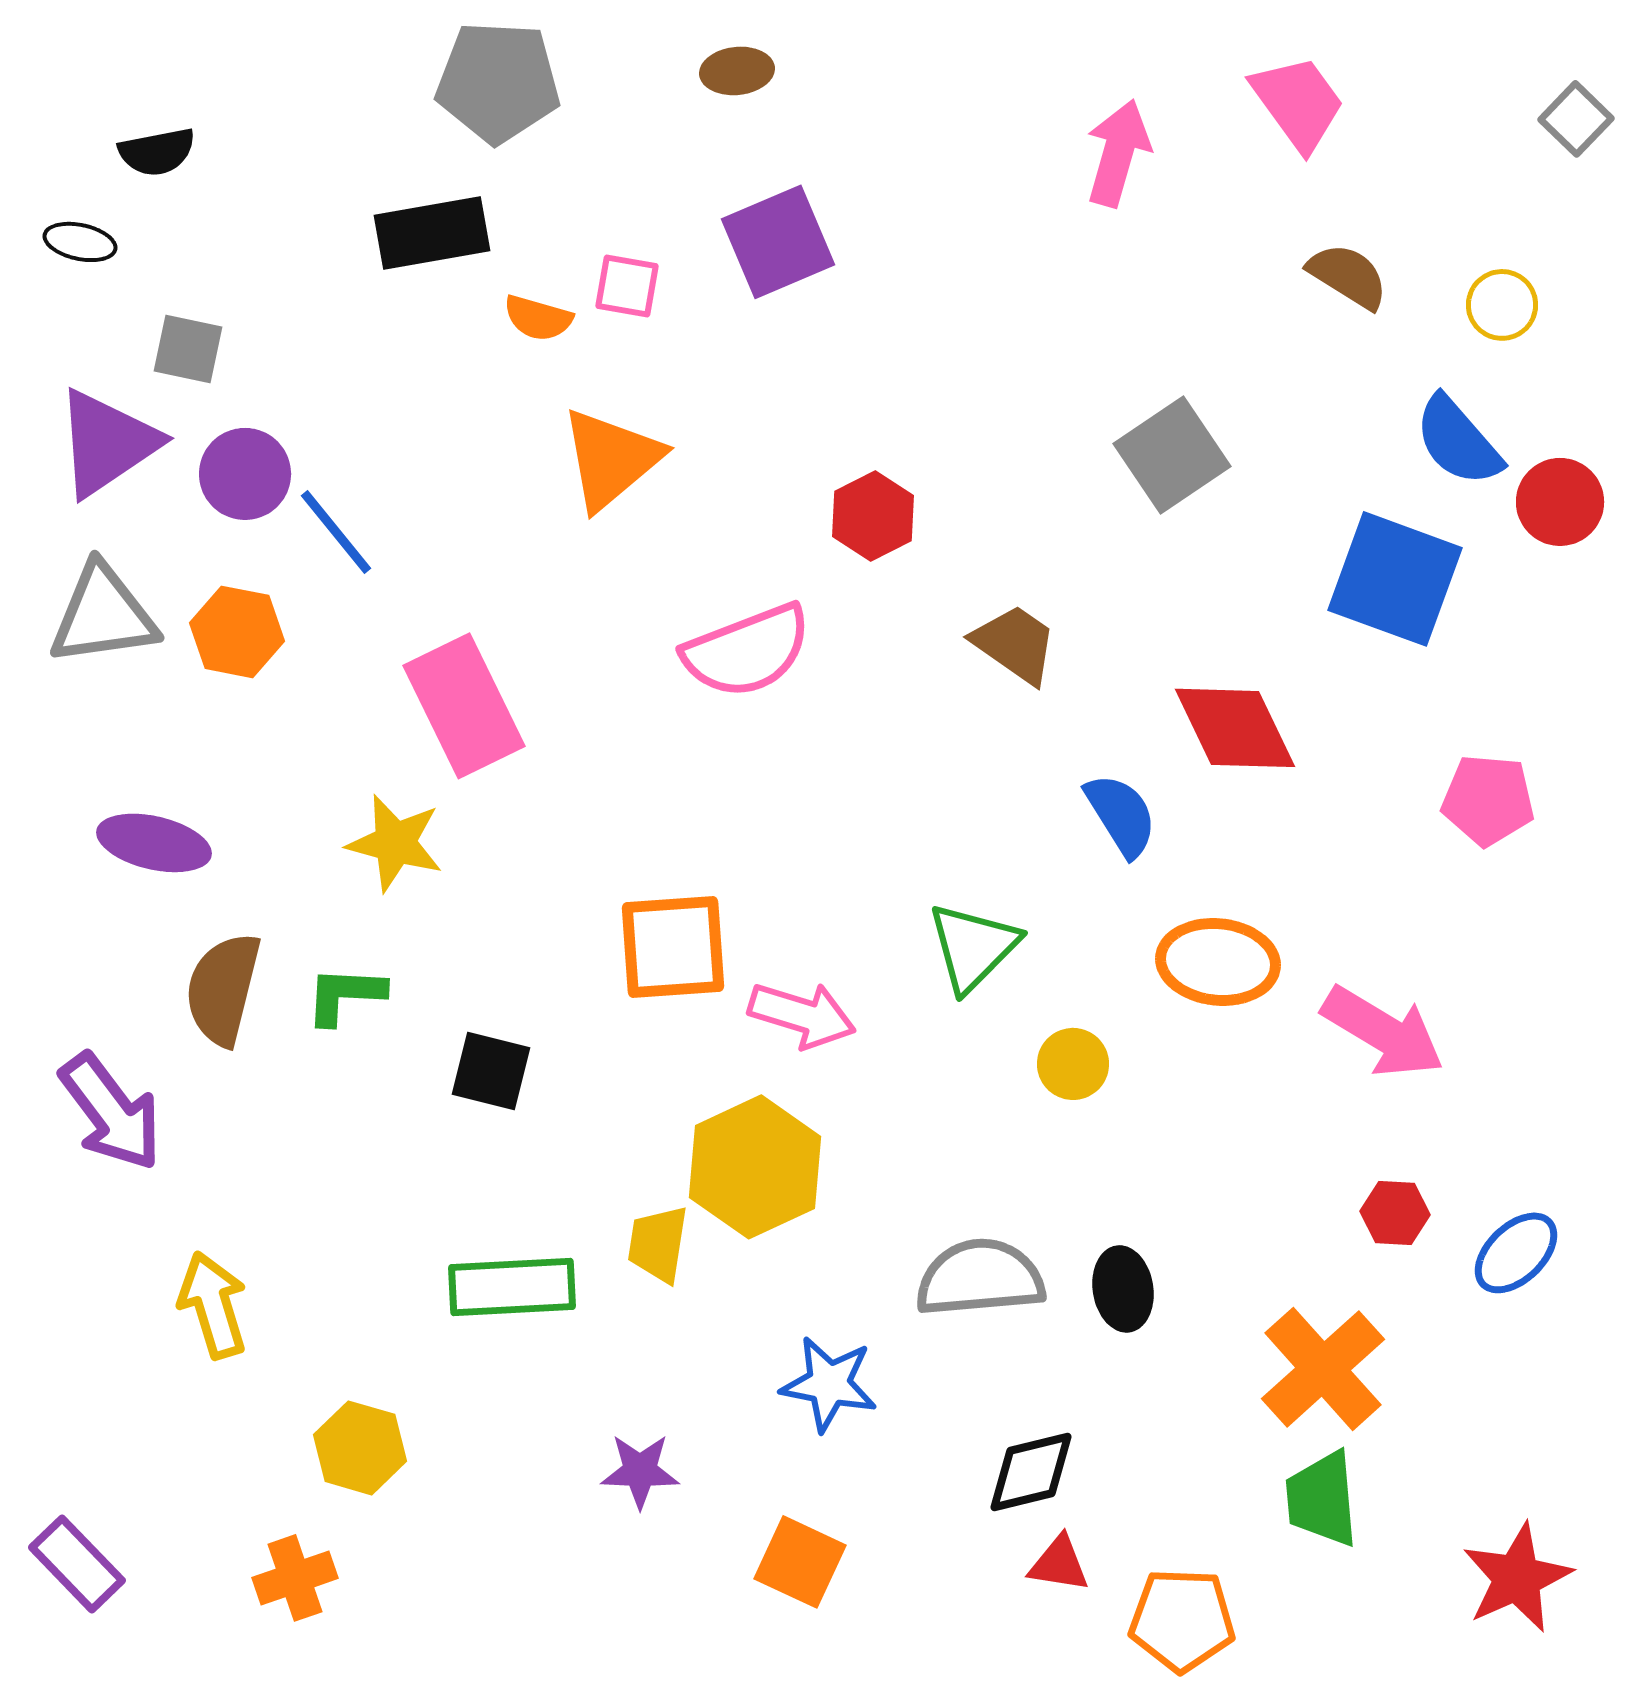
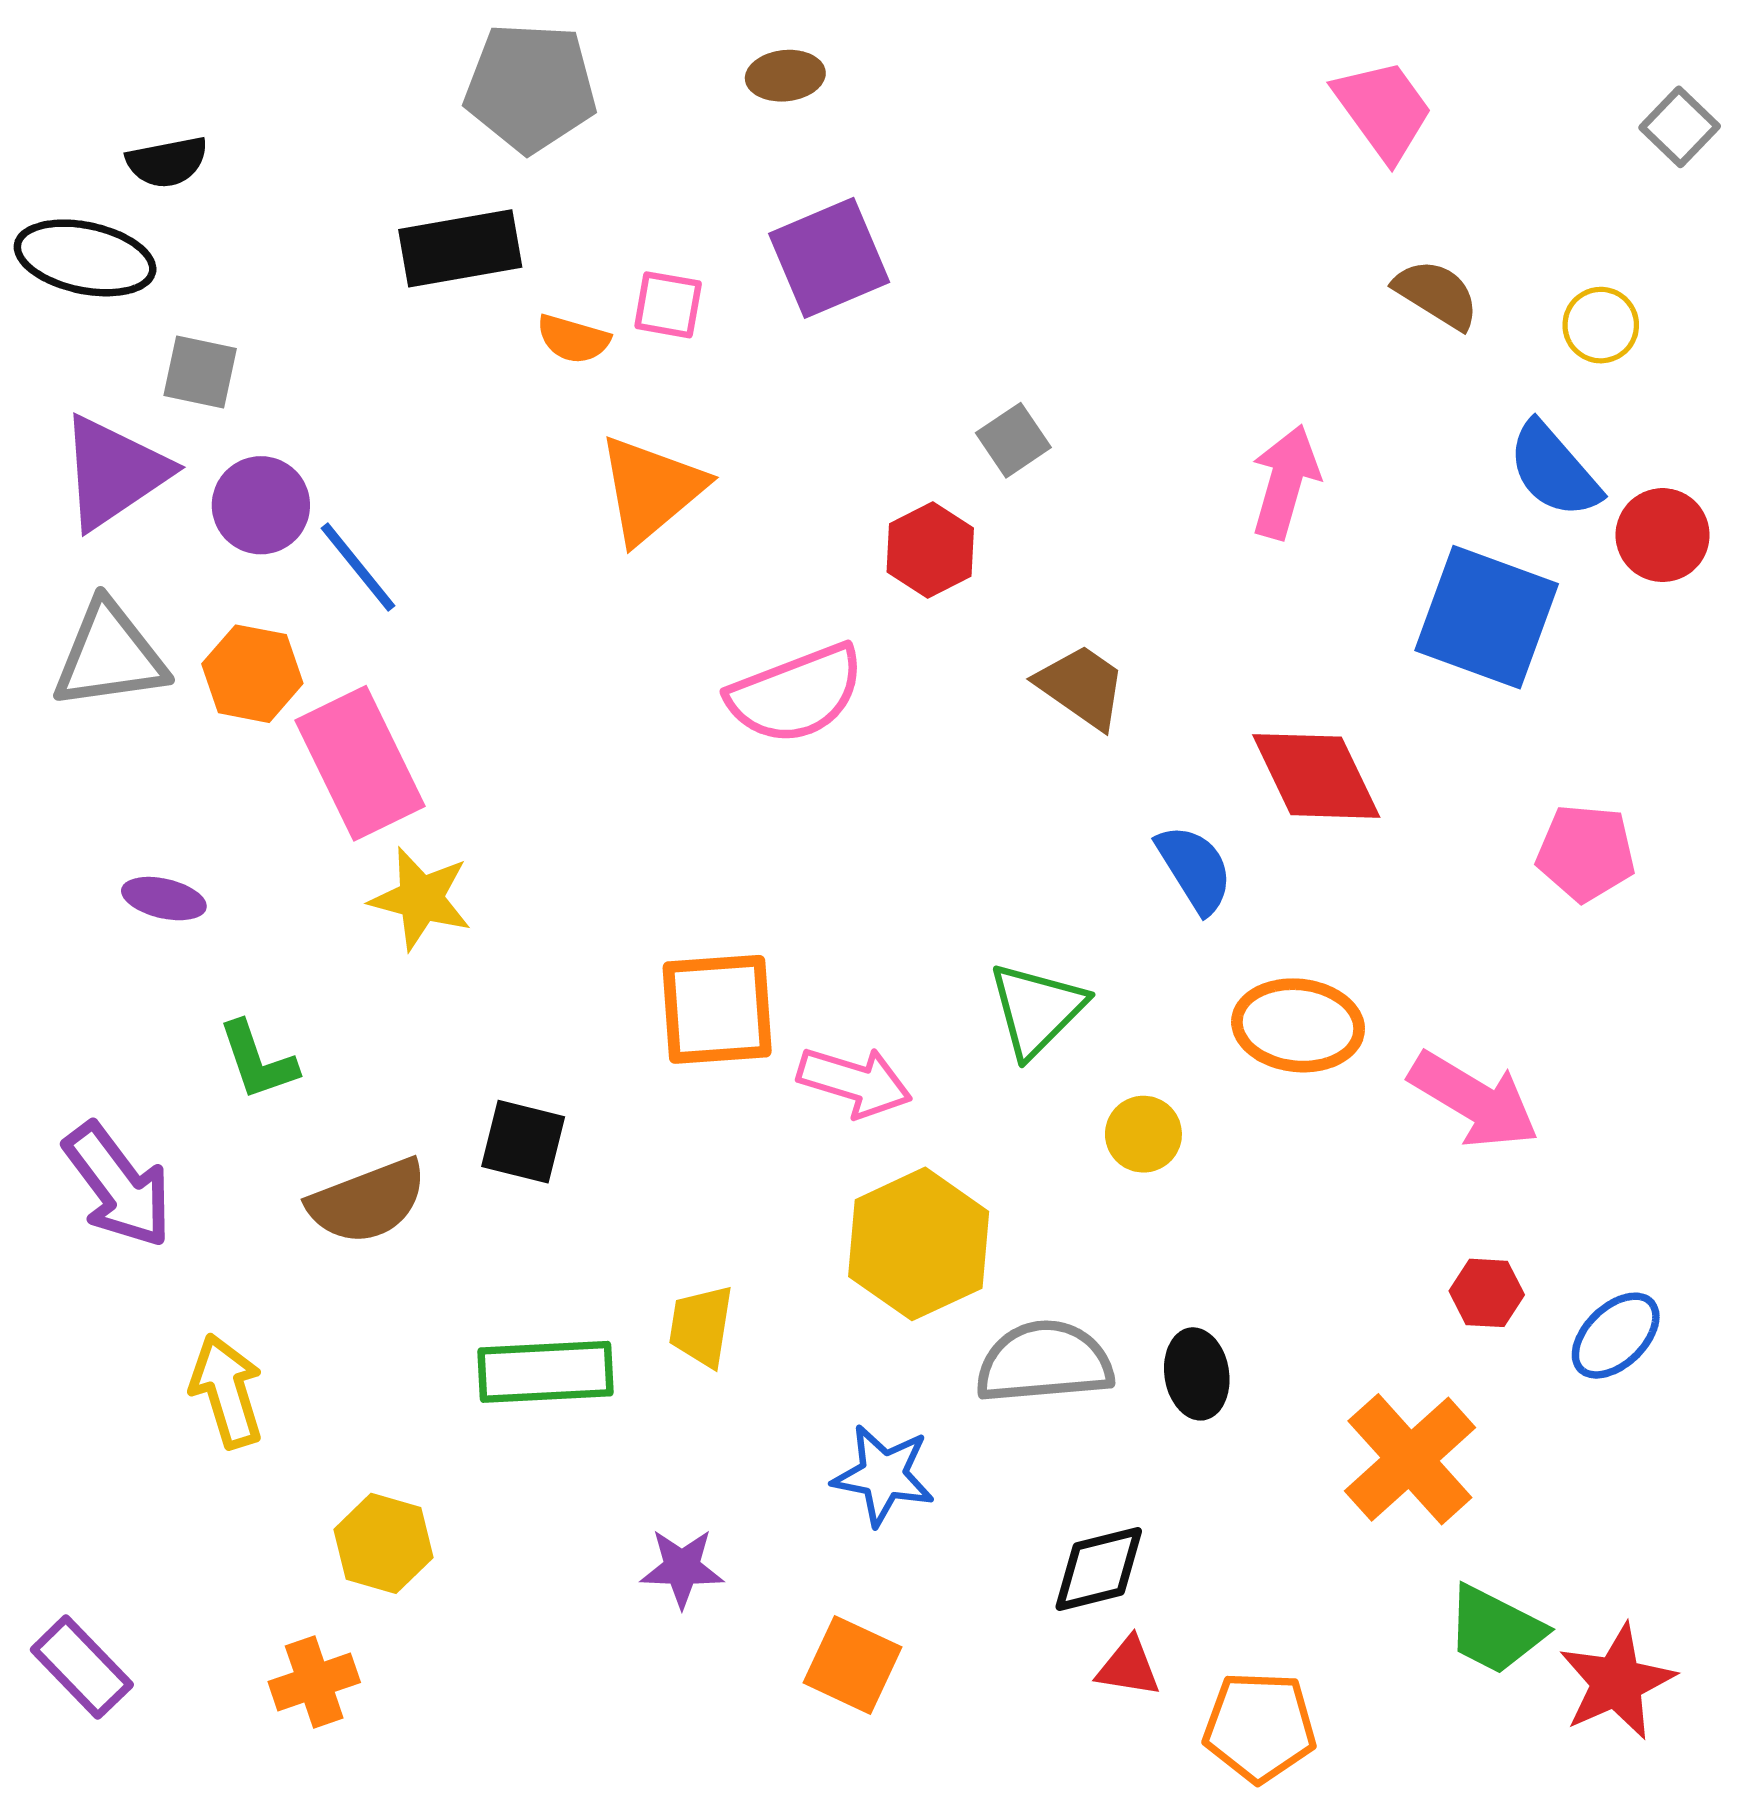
pink arrow: (1118, 153) -> (1285, 482), moved
black ellipse: (80, 242) -> (85, 258), size x1.8
gray square: (1172, 455) -> (1013, 440), moved, size x0.6
pink rectangle: (464, 706) -> (360, 763), moved
purple ellipse: (154, 843) -> (164, 899), size x0.7
brown semicircle: (223, 989) -> (367, 1201), moved, turned -125
green L-shape: (345, 995) -> (258, 1061), moved, turned -112
yellow hexagon: (755, 1167) -> (919, 1244), moved
green trapezoid: (1322, 1499) -> (1495, 1630), moved, turned -58

